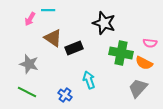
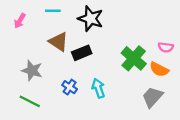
pink arrow: (30, 19) -> (20, 21), moved
black star: (104, 23) -> (91, 19), moved
green cross: (121, 53) -> (134, 58), turned 30
blue cross: (65, 95) -> (70, 87), moved

